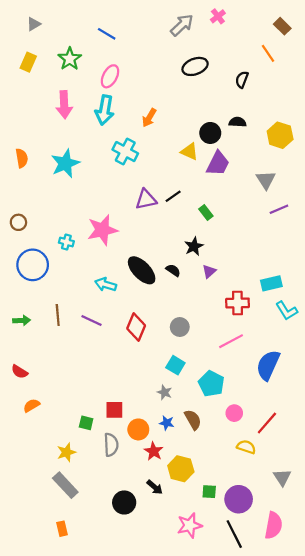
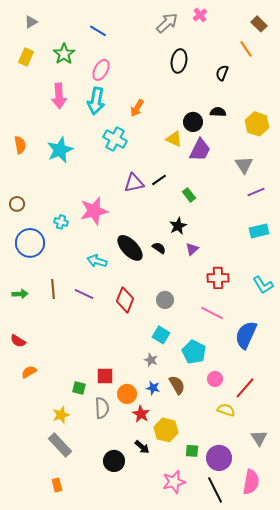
black ellipse: (195, 66) -> (179, 61), turned -60
cyan rectangle: (271, 283) -> (259, 231), moved
pink line: (231, 341) -> (212, 313), turned 55

